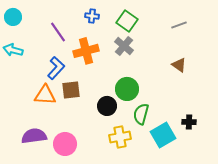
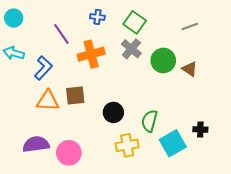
blue L-shape: (56, 68) -> (43, 68), moved
green circle: (127, 89) -> (163, 60), moved

